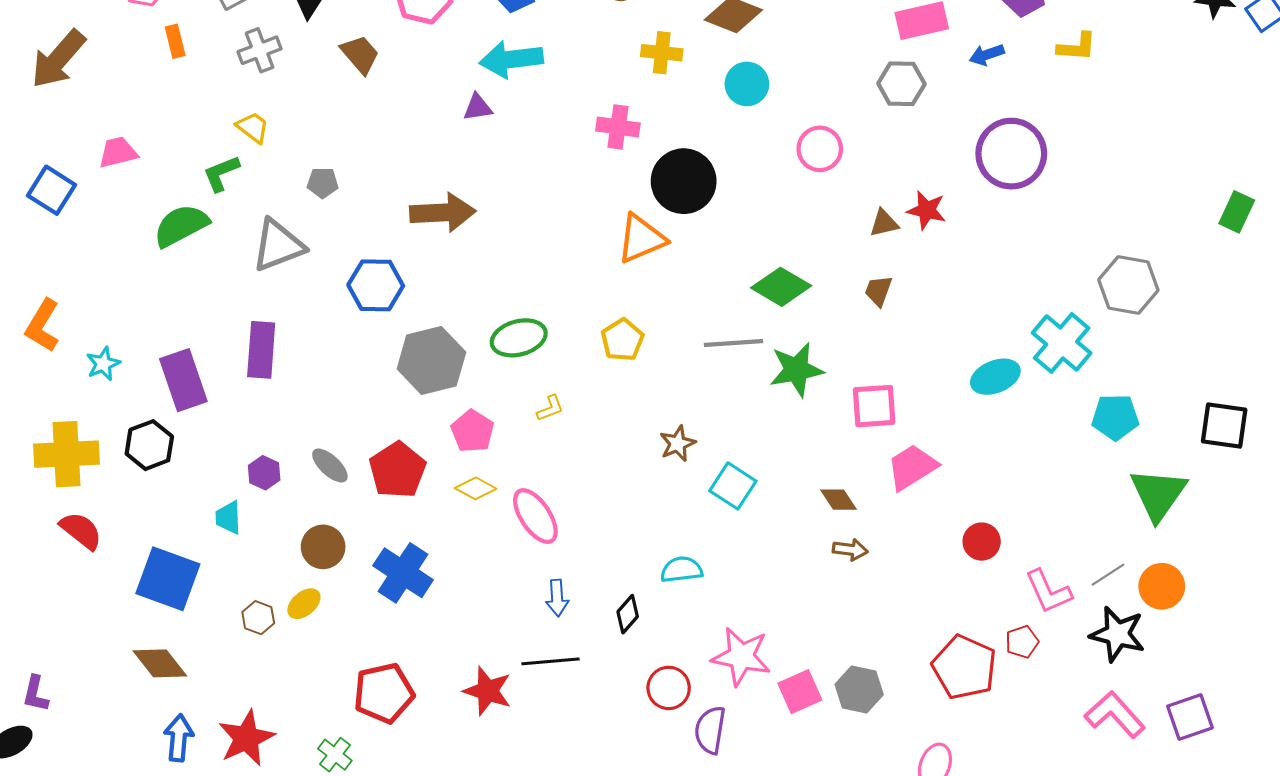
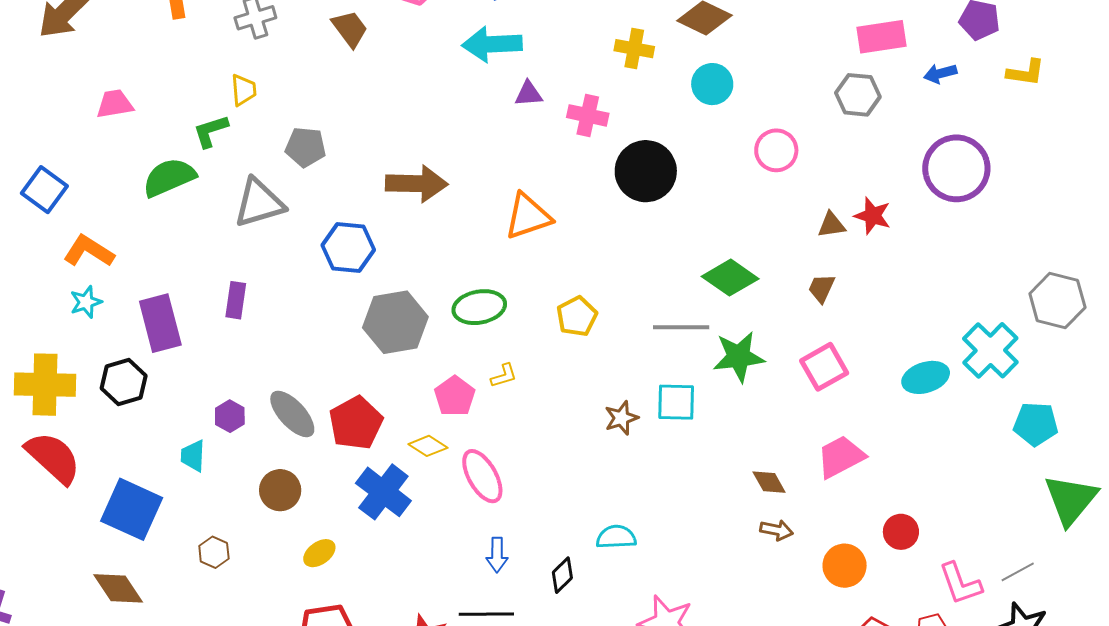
purple triangle: (478, 107) -> (529, 94), moved
yellow trapezoid: (253, 127) -> (244, 90), turned 44
gray pentagon: (323, 183) -> (306, 147), size x1.4
blue square: (51, 190) -> (44, 190), moved
orange triangle: (641, 239) -> (528, 216), moved
orange L-shape: (43, 326) -> (89, 251), moved, turned 87
purple rectangle: (261, 350) -> (236, 300), size x0.7
pink square: (874, 406) -> (824, 367), moved, turned -30
pink pentagon: (472, 431) -> (455, 396), moved
gray ellipse: (330, 466) -> (292, 414), size x1.4
cyan square: (733, 486) -> (676, 402), moved, turned -36
red semicircle: (81, 531) -> (53, 458), size x1.4
blue cross: (403, 573) -> (383, 492), moved
orange circle: (1162, 586) -> (845, 566), moved
yellow ellipse: (304, 604) -> (319, 553), moved

